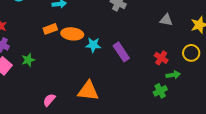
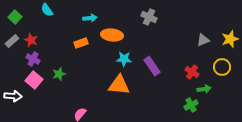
gray triangle: (166, 20) -> (203, 40), moved, turned -32
orange ellipse: (72, 34) -> (112, 35), moved
orange triangle: (88, 91) -> (119, 85), moved

